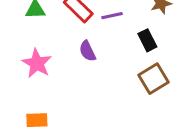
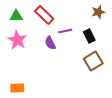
purple line: (112, 16) -> (65, 31), moved
pink star: (37, 63) -> (17, 40), moved

